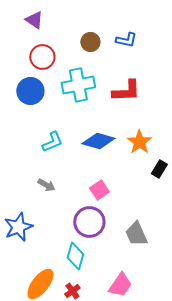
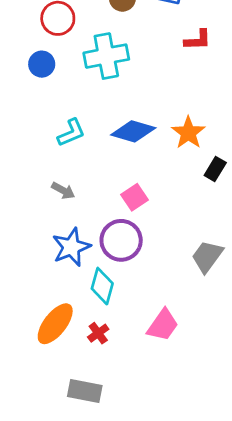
blue circle: (30, 91) -> (42, 64), size x0.7
red L-shape: (126, 91) -> (198, 40), moved, size x0.7
blue star: (18, 227) -> (71, 247), moved
gray trapezoid: (136, 234) -> (207, 256), moved, turned 60

